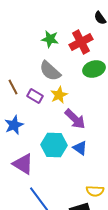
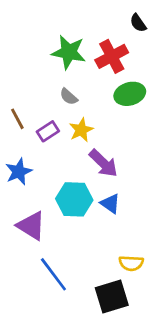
green star: (50, 39) -> (69, 52), size x1.4
gray semicircle: (50, 71) -> (69, 97), size x0.6
purple rectangle: (35, 96) -> (48, 131), turned -63

